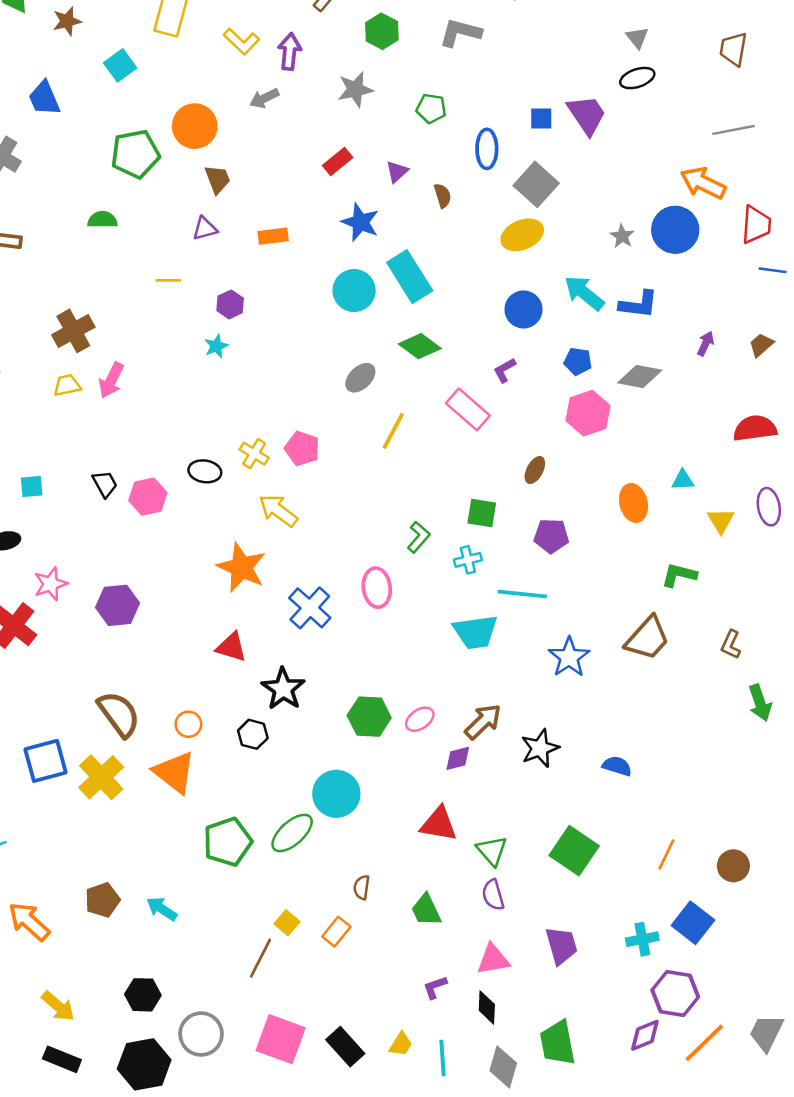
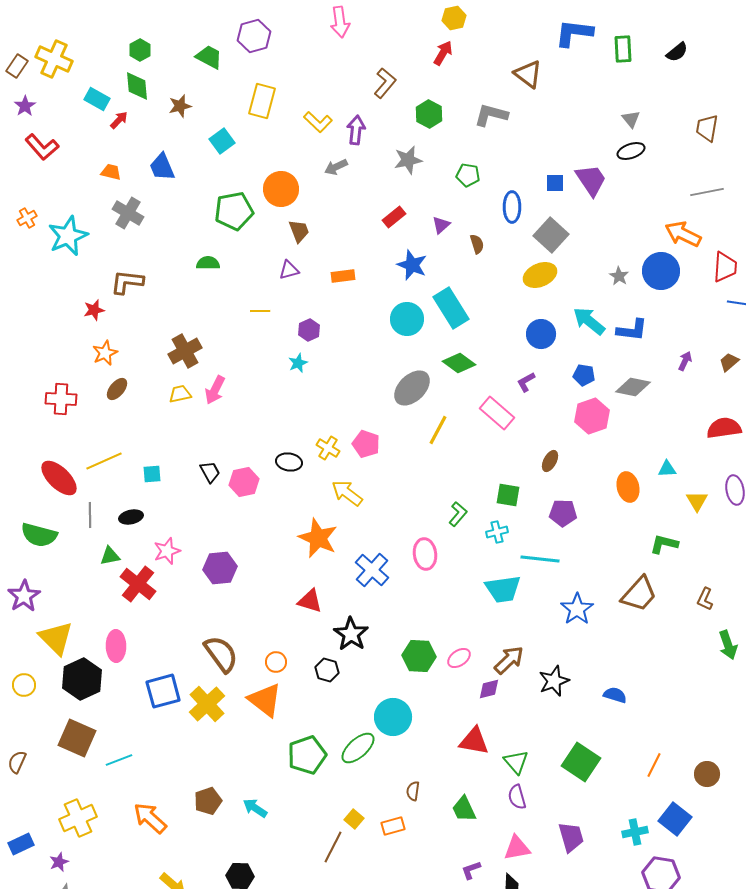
gray ellipse: (360, 378) -> (412, 388), size x1.5
orange rectangle: (336, 932) -> (393, 826), turned 35

